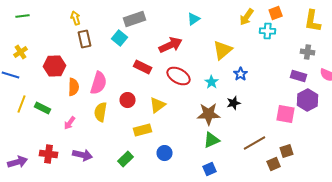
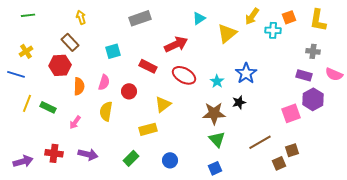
orange square: (276, 13) -> (289, 17), moved
cyan square: (120, 38) -> (113, 51), moved, turned 35
brown rectangle: (85, 39) -> (70, 42), moved, turned -30
yellow triangle: (223, 50) -> (227, 33), moved
blue star: (241, 74) -> (246, 73), size x1.5
pink semicircle: (99, 83) -> (104, 82), size x0.7
red circle: (128, 100) -> (129, 91), moved
pink square: (286, 114) -> (291, 113), turned -30
green triangle: (212, 140) -> (217, 139), turned -48
blue circle: (165, 153) -> (170, 160), moved

